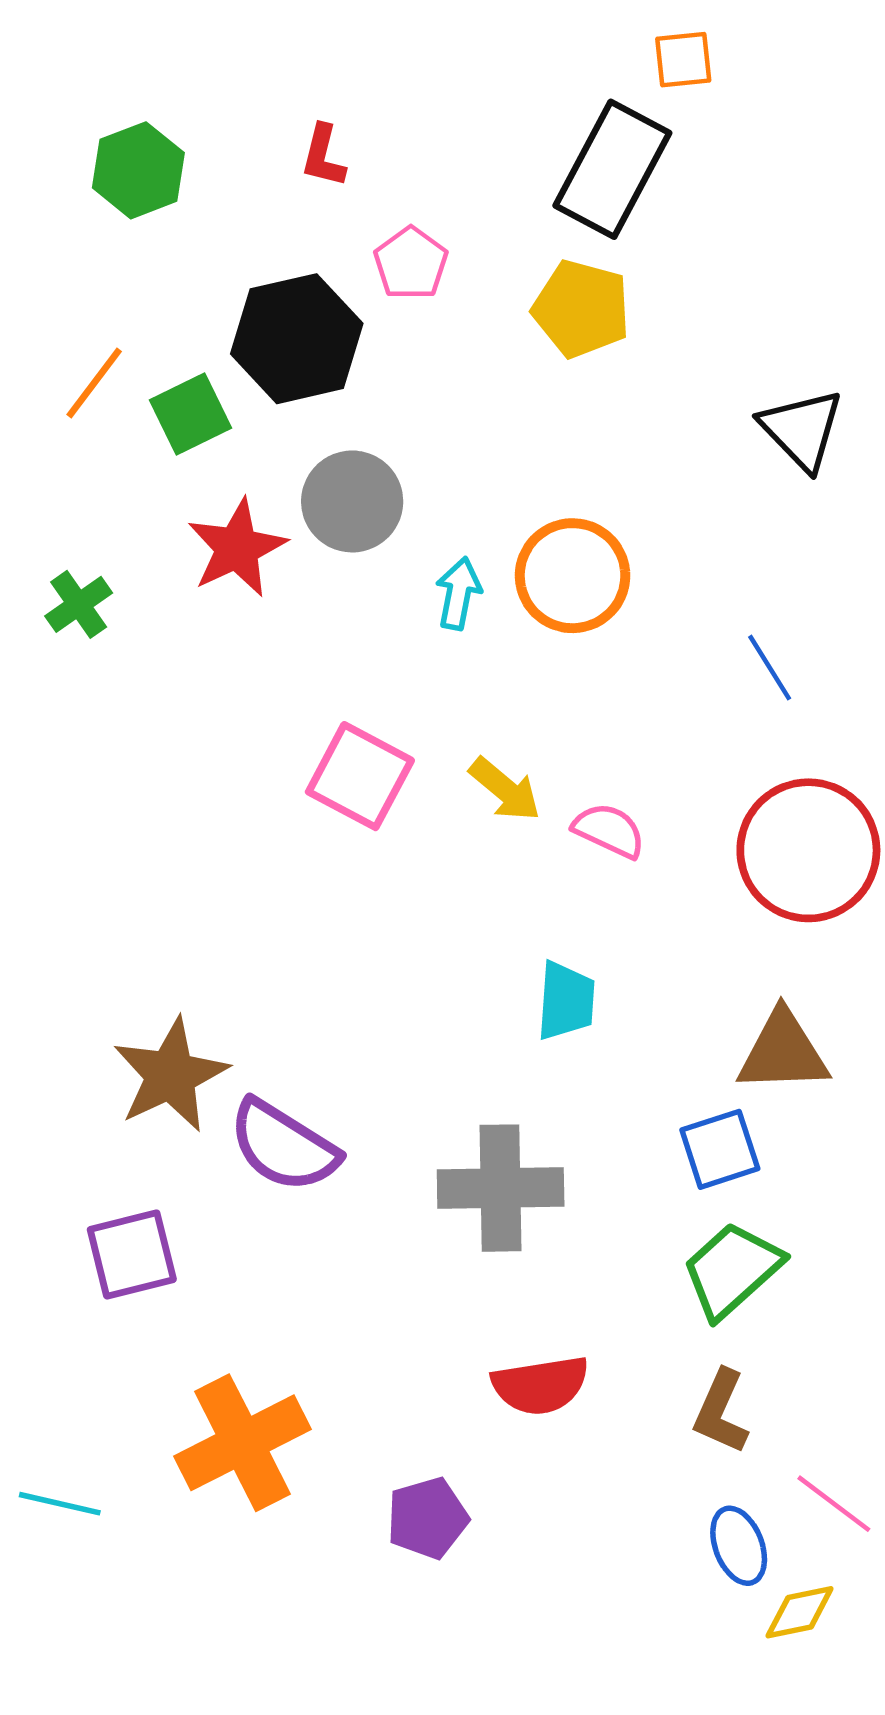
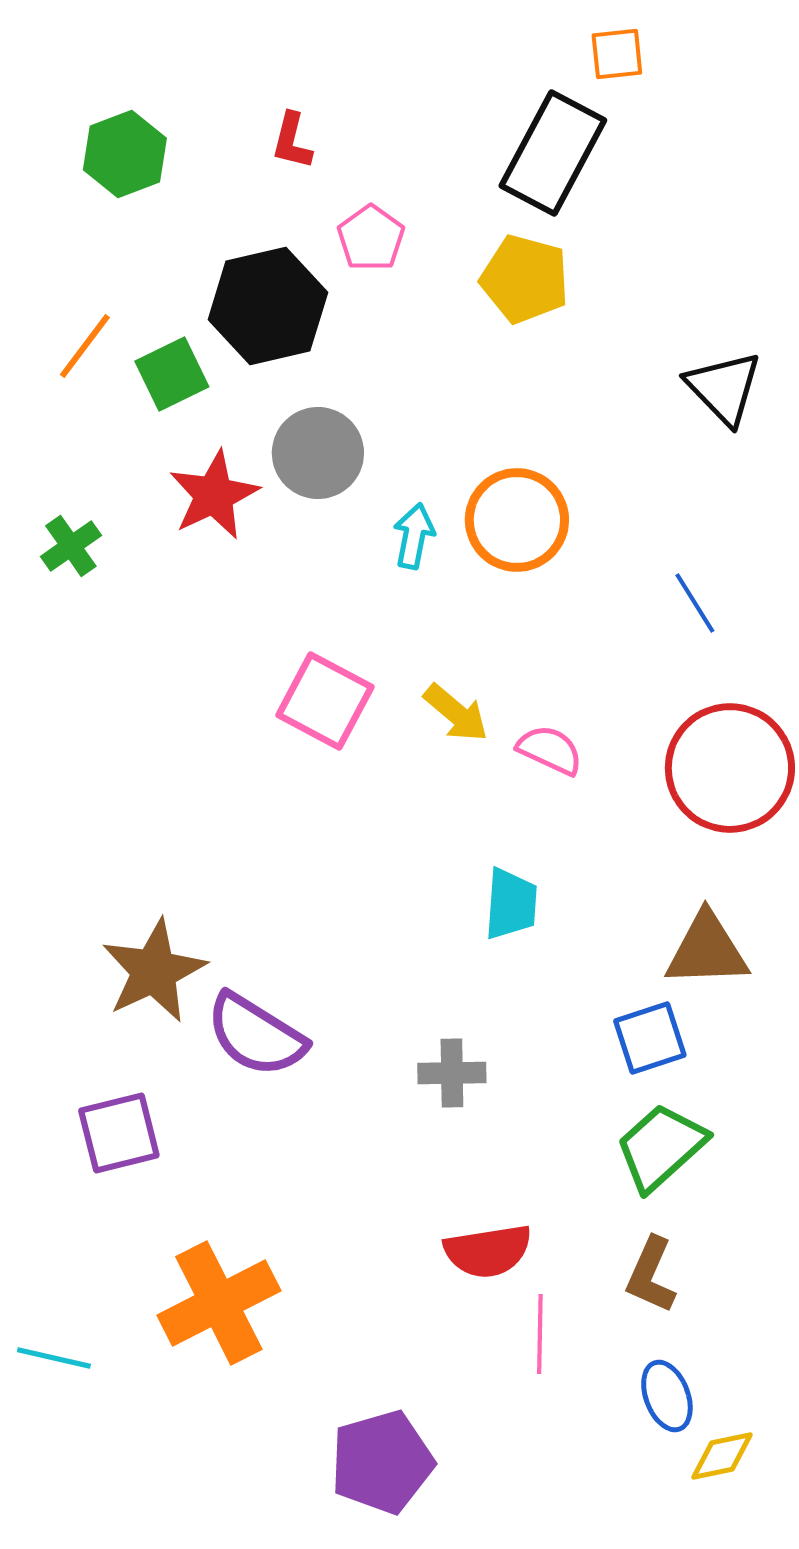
gray cross: (501, 1188) -> (452, 1073), size x0.6
pink line: (834, 1504) -> (540, 1334), moved, turned 54
purple pentagon: (427, 1518) -> (382, 1462), moved, size x1.4

